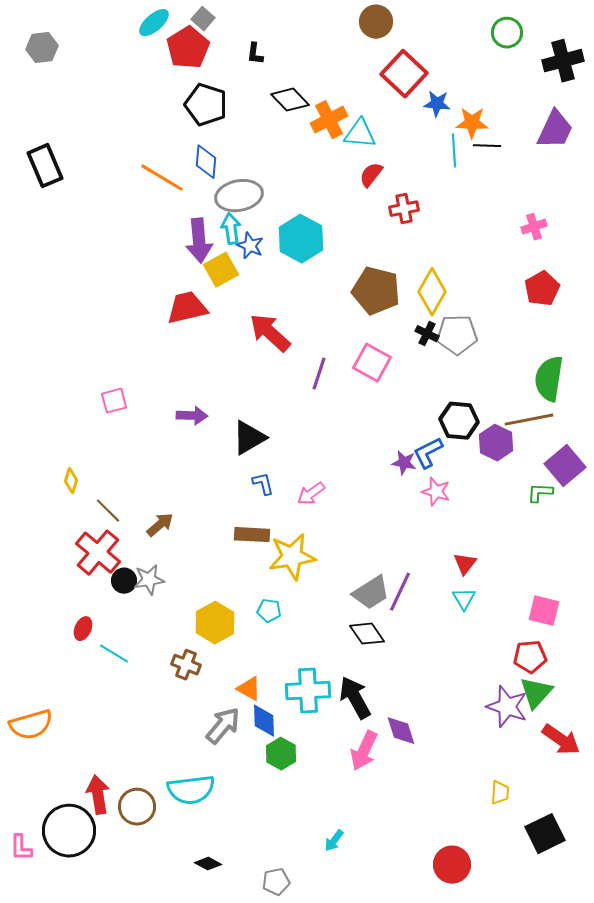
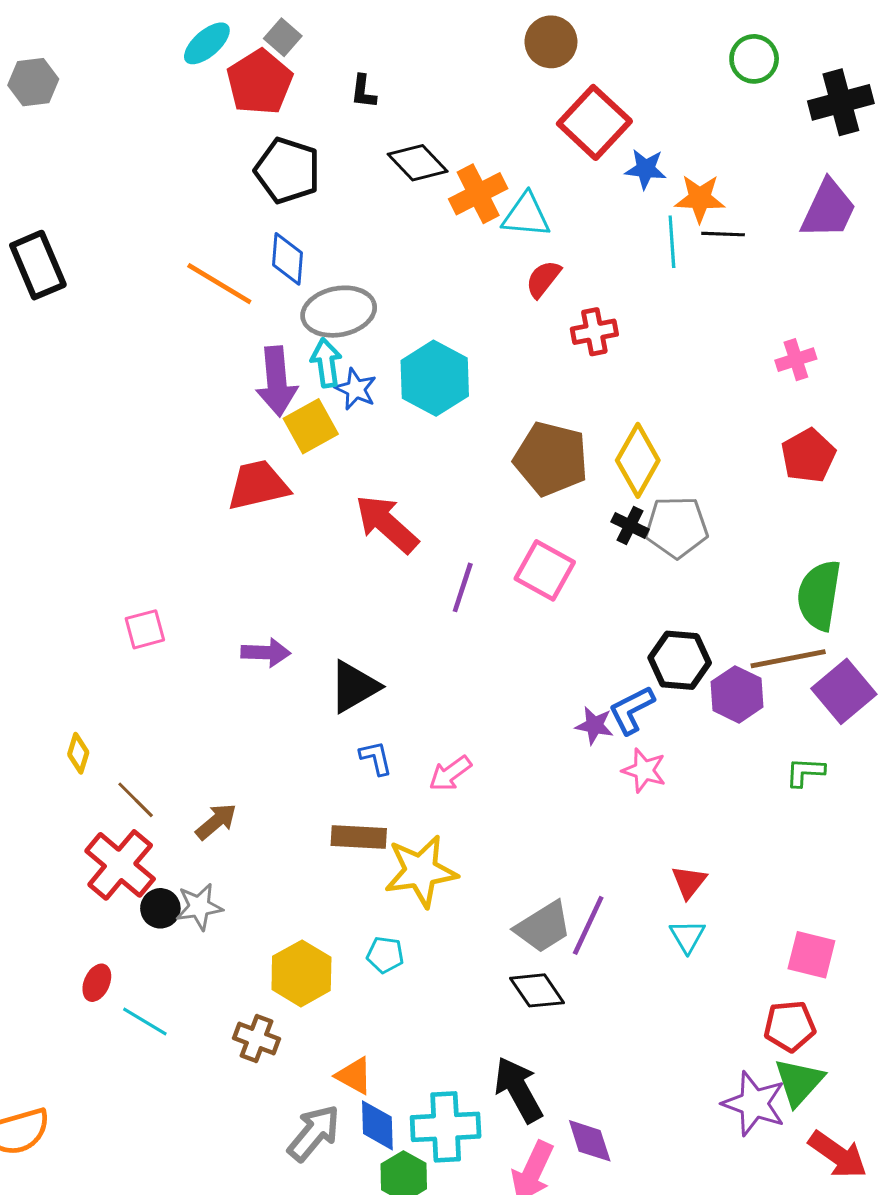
purple square: (565, 466) -> (844, 691), moved
cyan cross: (308, 691) -> (446, 1127), moved

